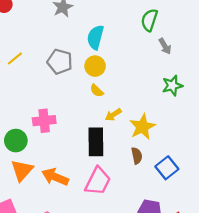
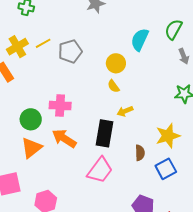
cyan semicircle: (95, 37) -> (140, 40), moved
gray pentagon: (60, 62) -> (70, 51), moved, turned 30
yellow star: (142, 127) -> (168, 136), moved
orange arrow: (55, 177) -> (64, 138), moved

